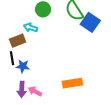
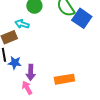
purple arrow: (22, 89) -> (31, 72), moved
pink arrow: (35, 91) -> (27, 88), turned 32

